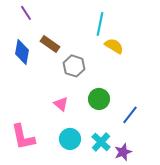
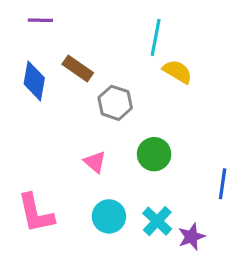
purple line: (26, 13) -> (40, 20), turned -56
blue line: (130, 115) -> (223, 184), moved, turned -30

